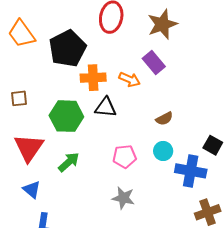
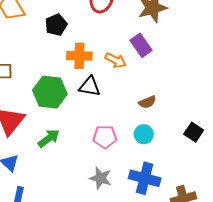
black pentagon: (68, 48) -> (56, 25), size x0.6
blue cross: (191, 171) -> (145, 178), moved

